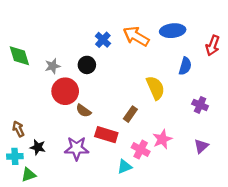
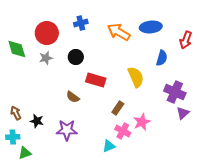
blue cross: (103, 40) -> (81, 23), moved, turned 32
red circle: (65, 91) -> (47, 33), moved
purple cross: (200, 105) -> (175, 92), size x1.5
brown rectangle: (130, 114) -> (118, 108), moved
red rectangle: (106, 135) -> (96, 80), moved
purple triangle: (201, 146) -> (183, 113), moved
black star: (38, 147) -> (37, 121), moved

